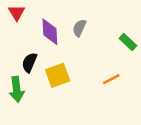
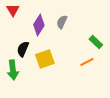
purple diamond: (50, 32) -> (39, 25), turned 35
green rectangle: (128, 42) -> (96, 42), moved

